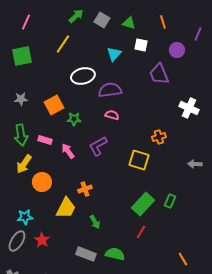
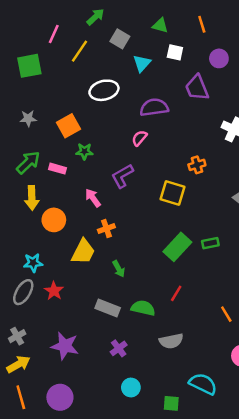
gray square: (102, 20) -> (120, 39), moved
pink line: (26, 22) -> (54, 34), moved
purple semicircle: (110, 90) -> (154, 107), moved
pink semicircle: (112, 115) -> (139, 138), turned -64
green star: (74, 119) -> (84, 151), moved
green arrow: (21, 135) -> (28, 162), turned -125
pink arrow: (68, 151) -> (93, 198), moved
yellow arrow: (24, 164) -> (32, 198), turned -36
green rectangle: (170, 201) -> (210, 243), turned 56
red line: (141, 232) -> (176, 293), moved

